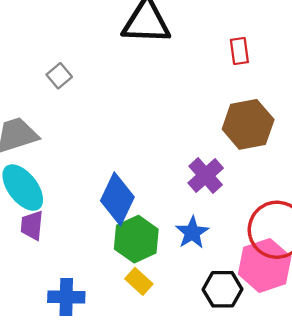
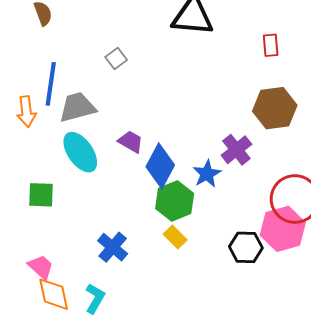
purple trapezoid: (32, 225) -> (131, 142), moved, turned 112
blue star: (192, 233) -> (207, 174), moved
blue cross: (66, 297) -> (113, 247), turned 36

